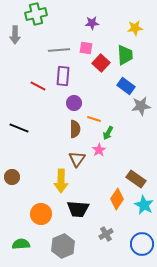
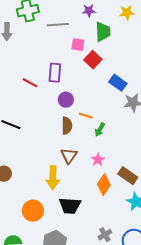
purple star: (92, 23) -> (89, 11), moved
yellow star: (135, 28) -> (127, 13), moved
gray line: (59, 50) -> (58, 25), moved
green trapezoid: (125, 55) -> (103, 32), moved
pink star: (99, 150) -> (98, 160), moved
orange diamond: (117, 199) -> (104, 185), moved
gray cross: (106, 234) -> (105, 235), moved

